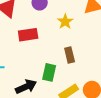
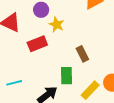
yellow star: (65, 22) -> (57, 25), moved

